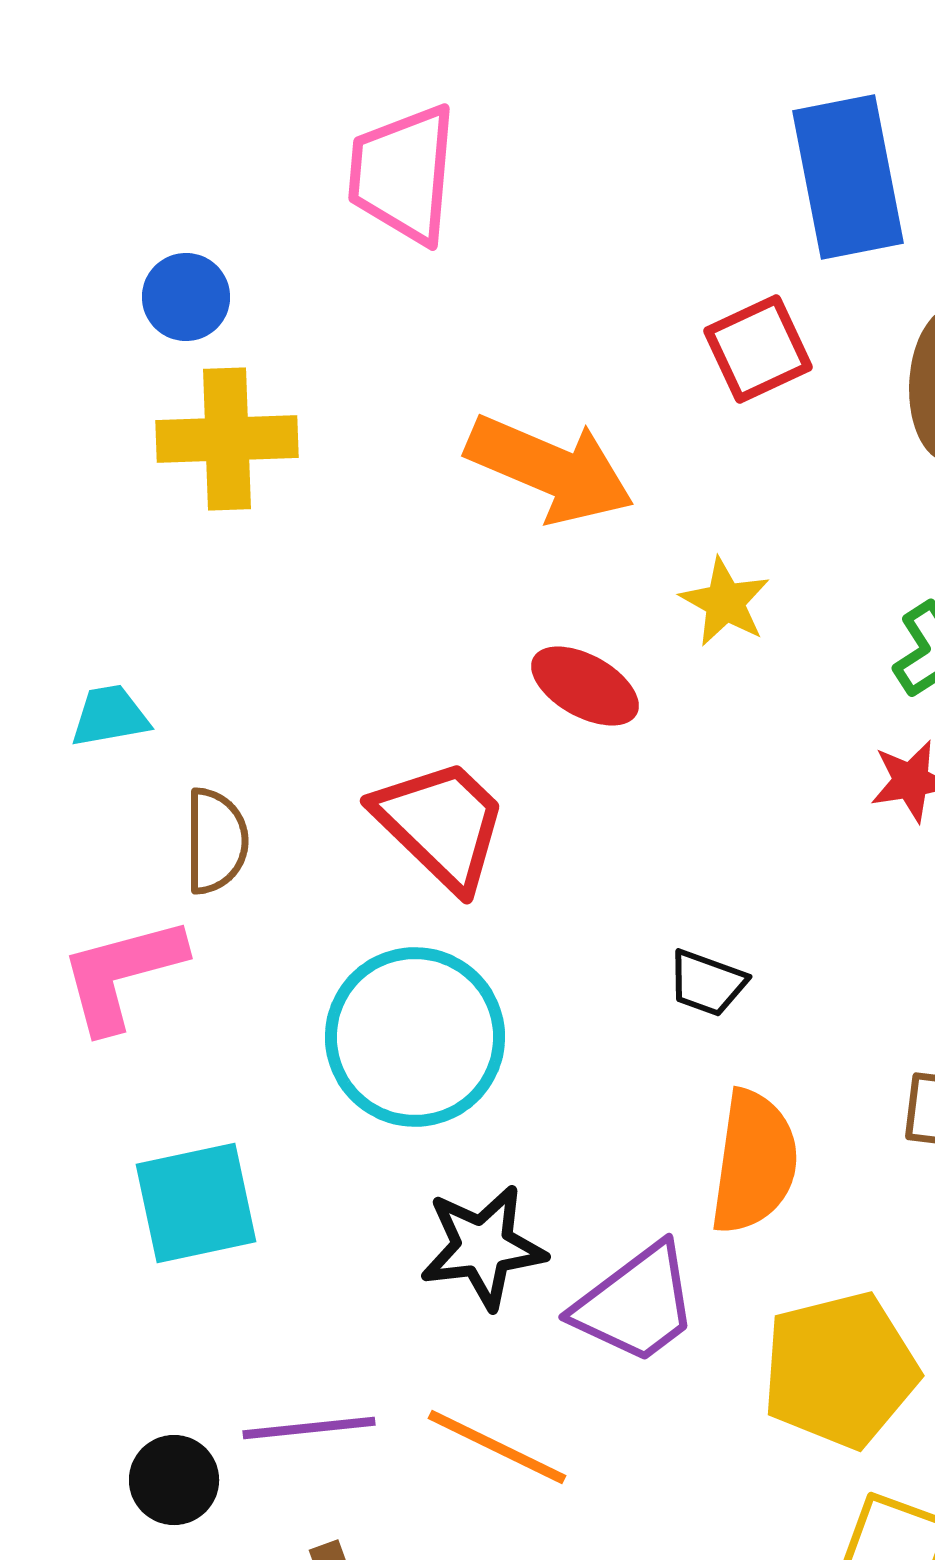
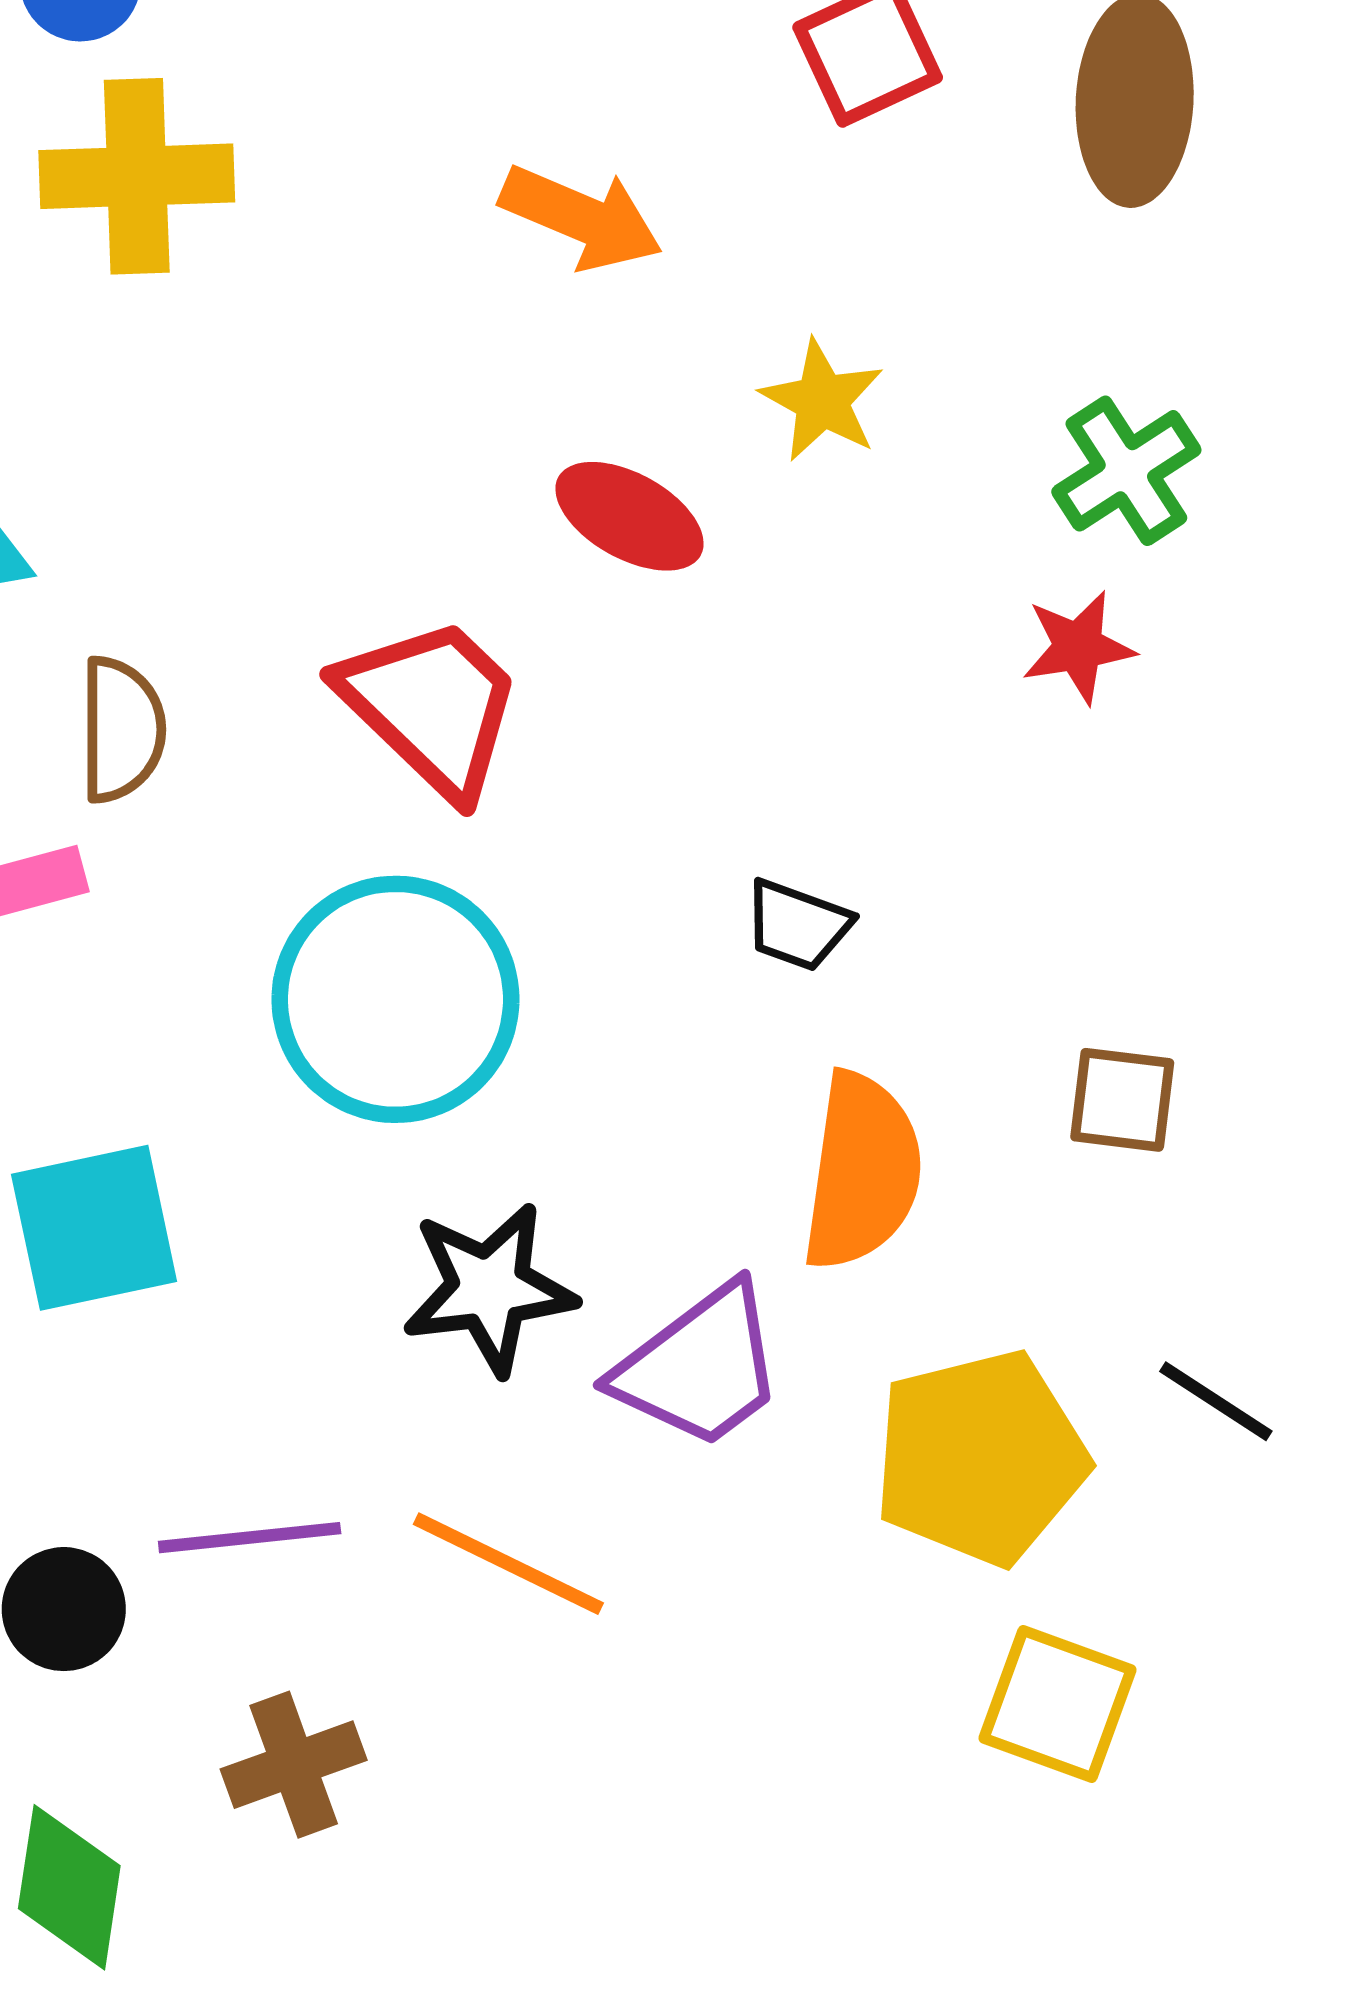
orange arrow: (550, 469) -> (581, 218), size x0.7

